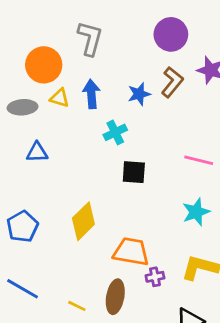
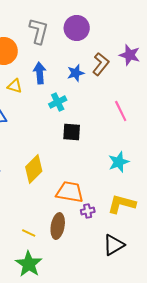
purple circle: (171, 34) -> (77, 28), moved
yellow triangle: (60, 98) -> (15, 86), moved
pink line: (199, 160) -> (121, 111), moved, turned 50

